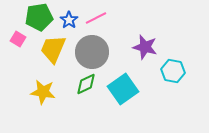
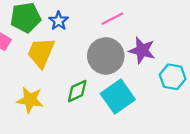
pink line: (96, 18) -> (112, 19), moved
gray circle: (92, 52) -> (106, 56), moved

